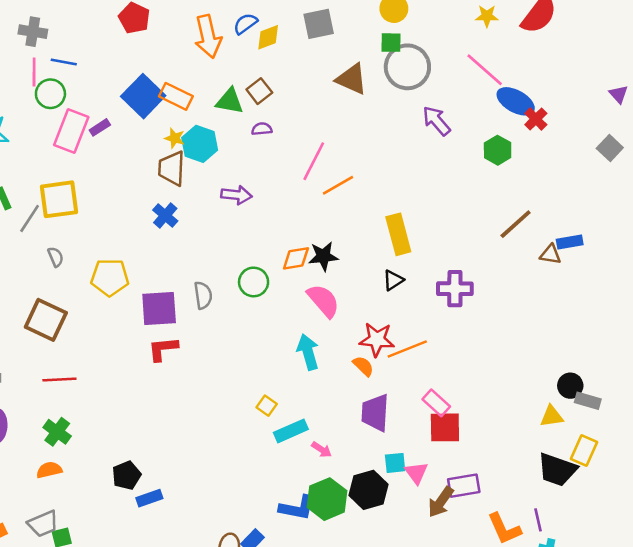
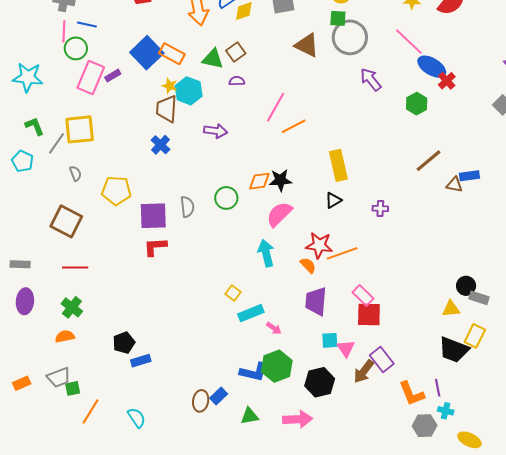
purple cross: (455, 289) -> (380, 209), size x0.6
pink semicircle: (323, 301) -> (279, 214), turned -96
purple rectangle: (464, 486) -> (382, 360), turned 60
black hexagon: (369, 490) -> (320, 382), moved

